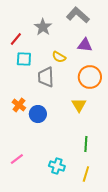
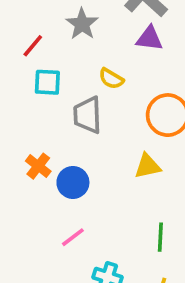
purple triangle: (85, 45) -> (149, 38), moved
yellow triangle: (79, 105) -> (148, 166), turned 49
pink line: (17, 159) -> (73, 237), moved

